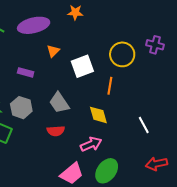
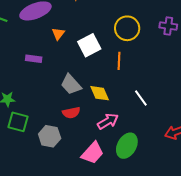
purple cross: (155, 45) -> (168, 26), moved
gray hexagon: (21, 108) -> (50, 136), moved
yellow diamond: (98, 115) -> (100, 93), moved
white line: (144, 125) -> (141, 98), moved

